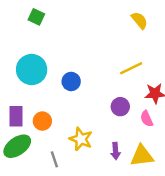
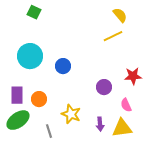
yellow line: (131, 68) -> (113, 36), moved
pink semicircle: (147, 119) -> (126, 105), moved

